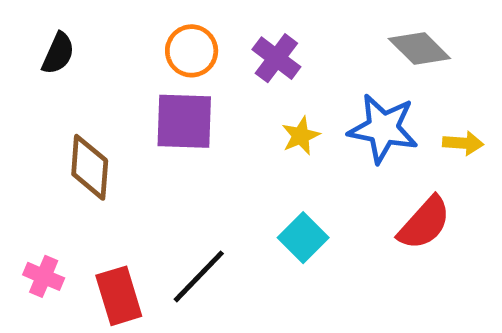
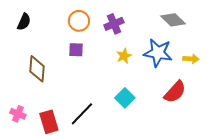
purple cross: (276, 58) -> (114, 24), turned 30
purple square: (184, 121) -> (76, 50), size x0.6

